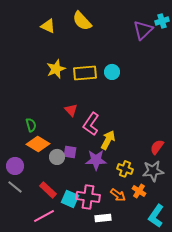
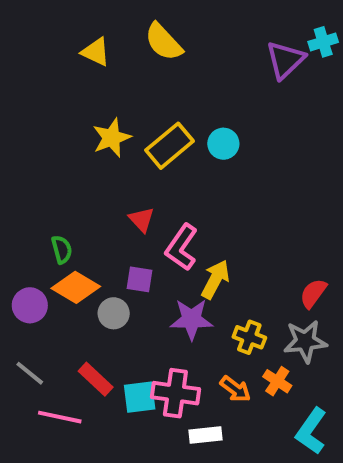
yellow rectangle: (85, 73) -> (170, 146), turned -35
purple square: (70, 152) -> (140, 279), moved
purple circle: (15, 166) -> (30, 305), moved
cyan square: (70, 199) -> (140, 397), turned -30
pink line: (44, 216) -> (60, 417), moved, turned 40

